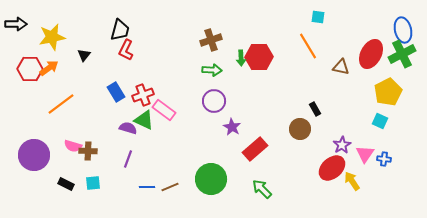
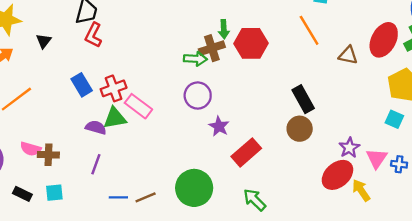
brown cross: (211, 40) -> (212, 48), moved
green arrow: (241, 58) -> (224, 29), moved
black rectangle: (315, 109) -> (303, 99), moved, size x1.6
green triangle: (144, 120) -> (115, 118), turned -35

